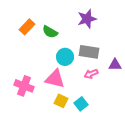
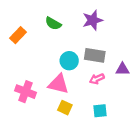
orange rectangle: (27, 27) -> (18, 35), moved
green semicircle: (50, 32) -> (53, 23), moved
cyan square: (81, 104) -> (100, 111), moved, turned 32

